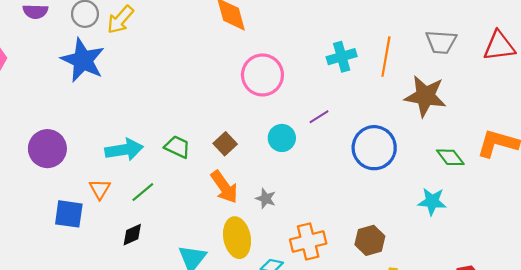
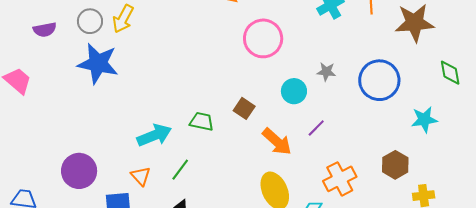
purple line: (319, 117) -> (316, 128), moved
purple circle: (47, 149) -> (79, 171), moved
green diamond: (450, 157) -> (450, 73), turned 40
orange arrow: (224, 187) -> (277, 142), moved
gray star: (266, 199) -> (326, 72), moved
cyan star: (432, 201) -> (424, 119), moved

